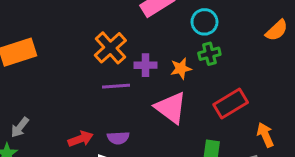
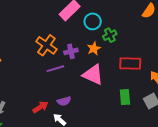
cyan circle: (204, 22) -> (93, 21), moved
red rectangle: (231, 104) -> (130, 64), turned 45

